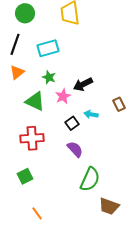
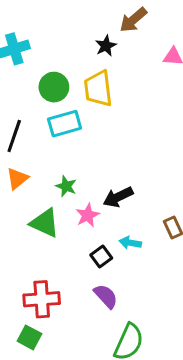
green circle: (25, 13) -> (54, 87), moved
cyan rectangle: (48, 48) -> (65, 124), moved
red cross: (32, 138) -> (42, 299), moved
green square: (25, 176) -> (29, 337), turned -35

